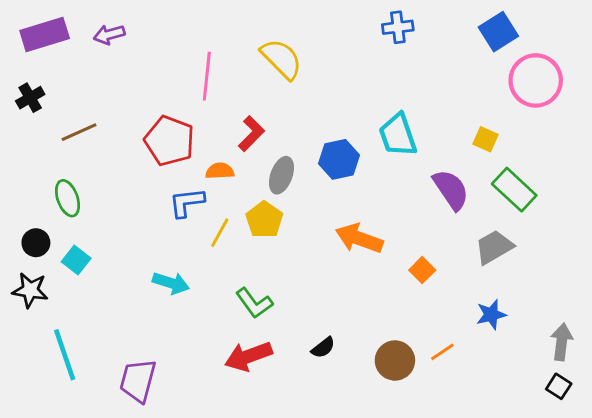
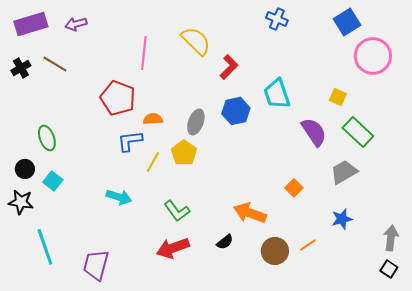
blue cross: (398, 27) -> (277, 19), turned 30
brown line: (79, 132) -> (55, 64), moved, turned 55
red L-shape: (251, 134) -> (229, 67), moved
orange arrow: (359, 238) -> (250, 213), moved

